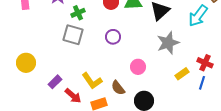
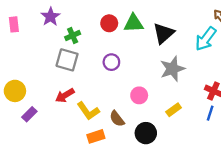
yellow rectangle: (182, 74) -> (174, 110), moved
purple rectangle: (55, 82) -> (29, 114), moved
red arrow: (73, 96) -> (65, 95), moved, turned 108

